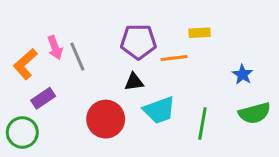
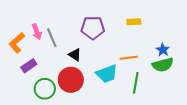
orange line: (174, 58) -> (129, 58), moved
black triangle: (134, 82) -> (75, 55), moved, turned 40
green semicircle: (255, 113) -> (163, 65), moved
green circle: (22, 132) -> (45, 89), moved

